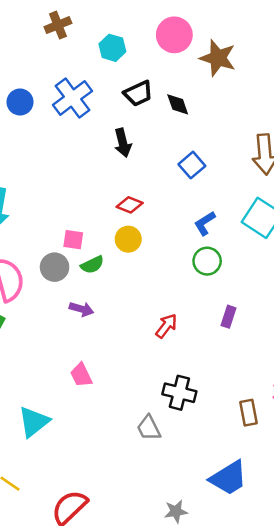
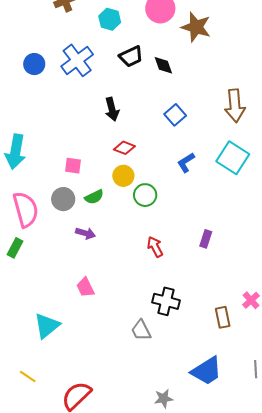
black arrow: (123, 143) -> (112, 109), moved
pink square: (73, 240) -> (73, 166), moved
green circle: (207, 261) -> (145, 195), moved
red arrow: (166, 326) -> (155, 247), turned -65

